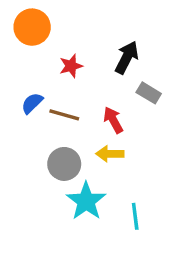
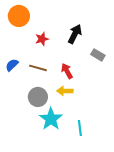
gray rectangle: (149, 93) -> (98, 55), moved
blue semicircle: (32, 103) -> (12, 65), moved

